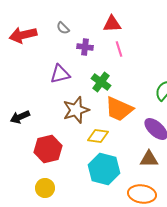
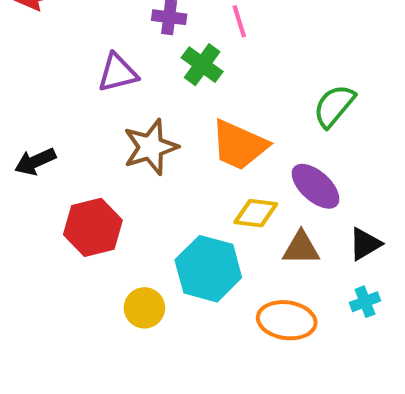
green cross: (101, 82) -> (202, 65), moved
yellow diamond: (98, 136) -> (256, 213), moved
yellow circle: (45, 188) -> (144, 308), moved

